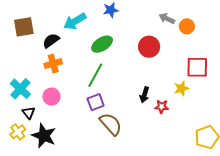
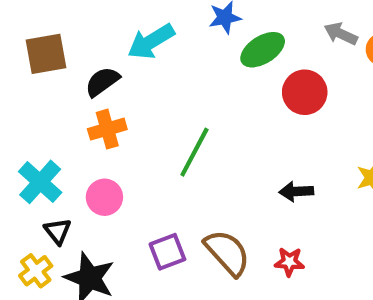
green ellipse: (102, 44) -> (263, 50), moved
black arrow: (144, 95) -> (296, 191), turned 70
purple square: (96, 102) -> (167, 252), moved
red star: (162, 107) -> (289, 262), moved

